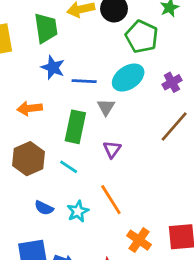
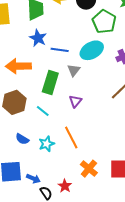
orange arrow: (30, 108) -> (18, 66), size x1.4

